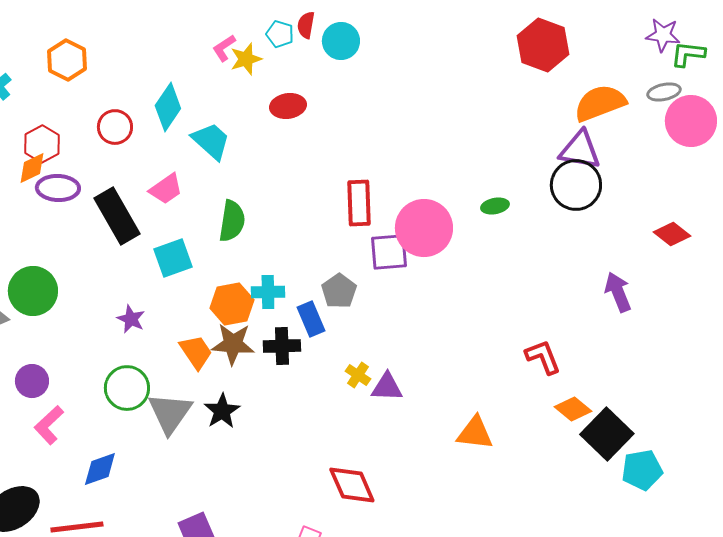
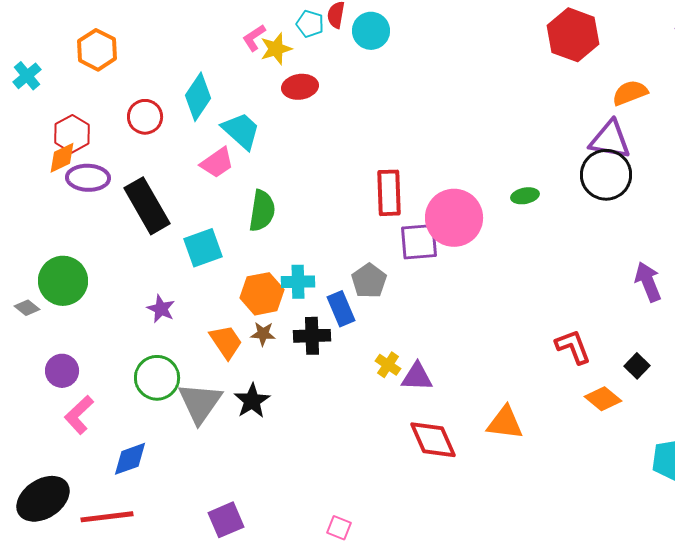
orange semicircle: (600, 103) -> (630, 93), size x0.7
red ellipse: (288, 106) -> (300, 87), moved
pink trapezoid: (166, 189) -> (217, 163), moved
brown star: (233, 344) -> (263, 334), size x0.6
black square: (607, 434) -> (637, 366), moved, size x0.5
red diamond: (352, 485) -> (433, 440), moved

